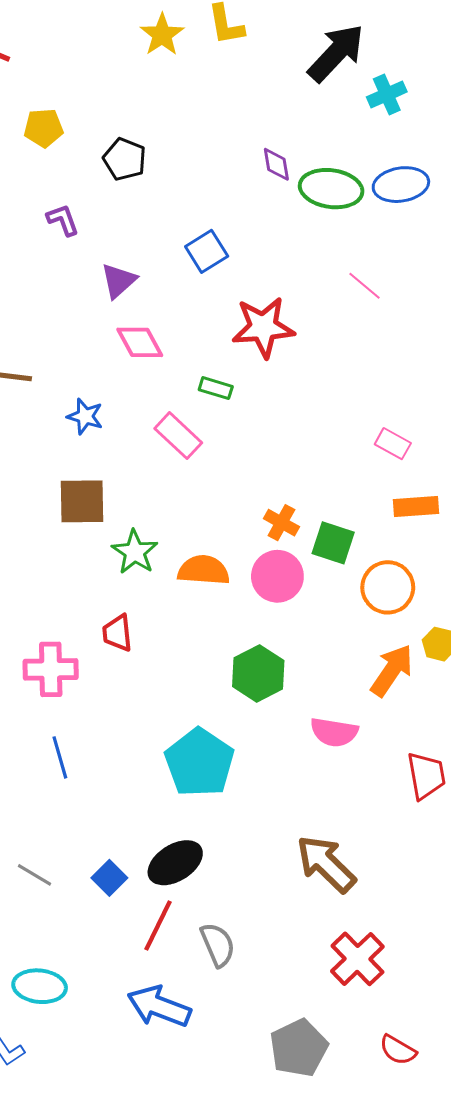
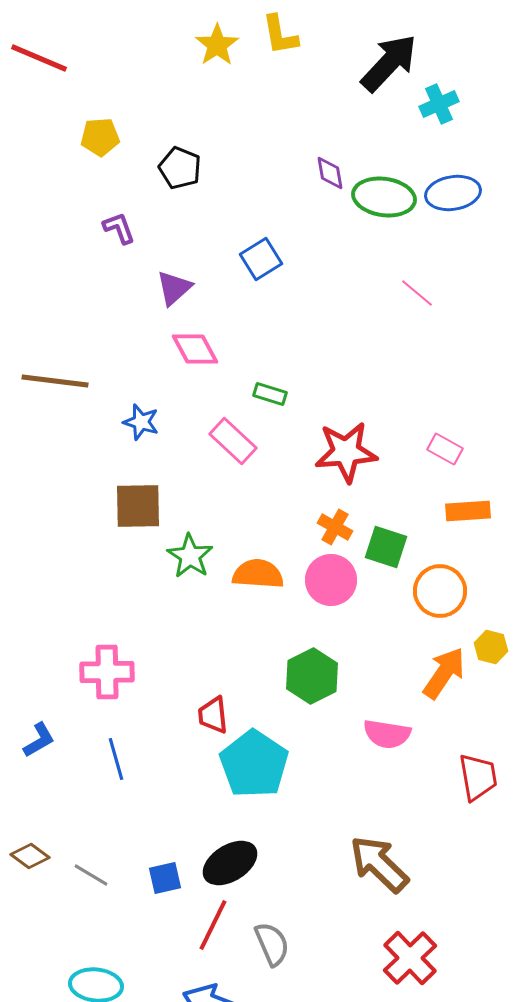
red star: (263, 327) -> (346, 452), moved
red trapezoid: (118, 633) -> (213, 715), moved
blue square: (109, 878) -> (165, 878), turned 32

